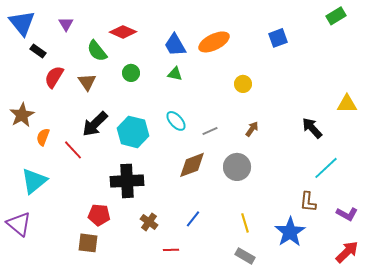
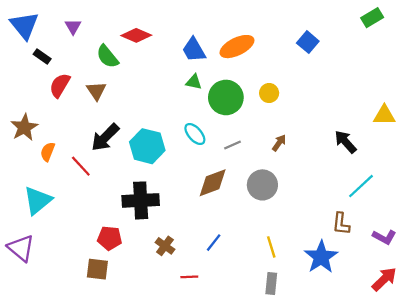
blue square: (278, 38) -> (308, 42), turned -30
green circle: (131, 73) -> (226, 97), moved, size x1.8
gray rectangle: (245, 256) -> (271, 284), turned 66

